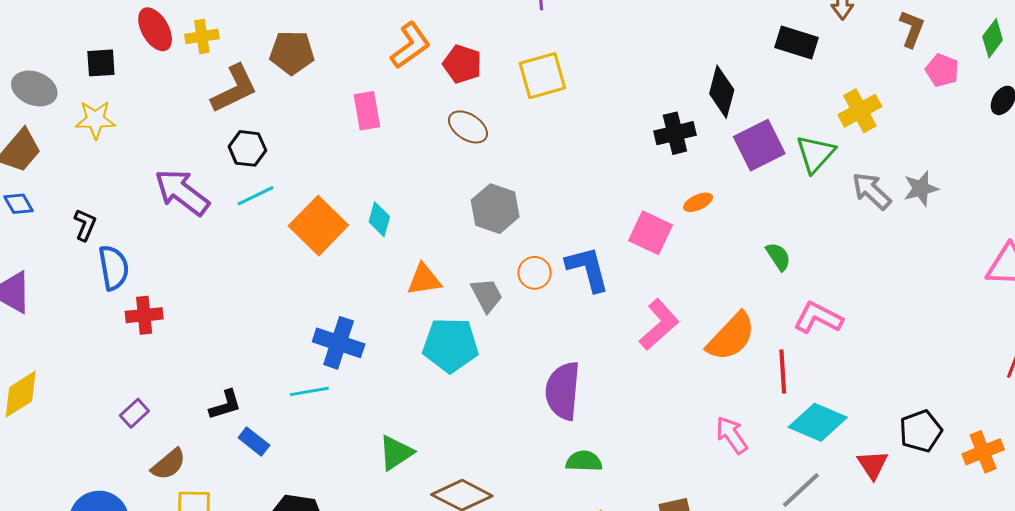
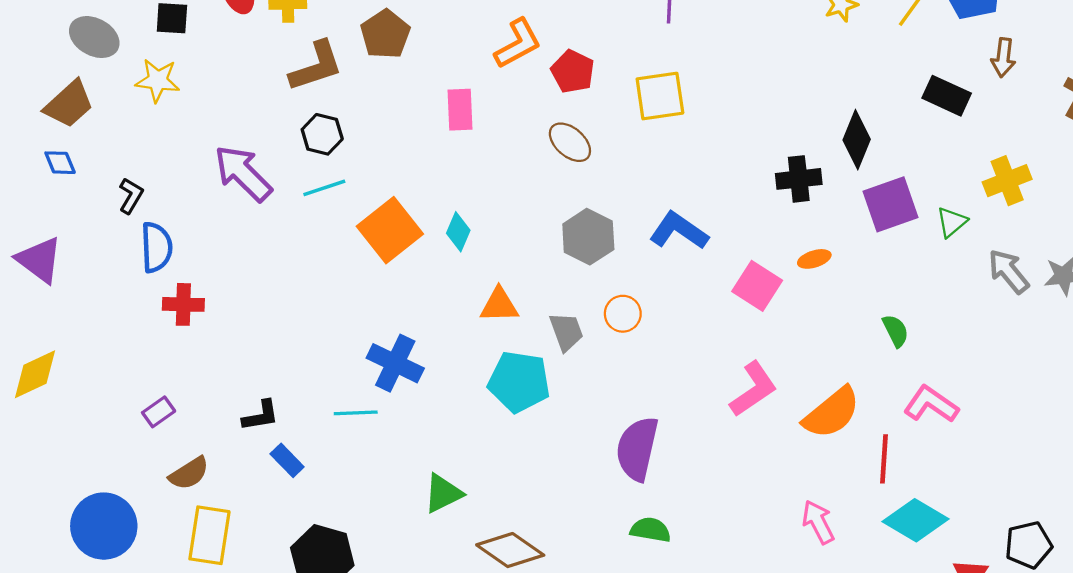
brown pentagon: (292, 53) -> (385, 34), turned 30
green triangle: (815, 154) -> (952, 222), size x0.7
blue L-shape: (588, 269) -> (679, 231), moved, turned -48

